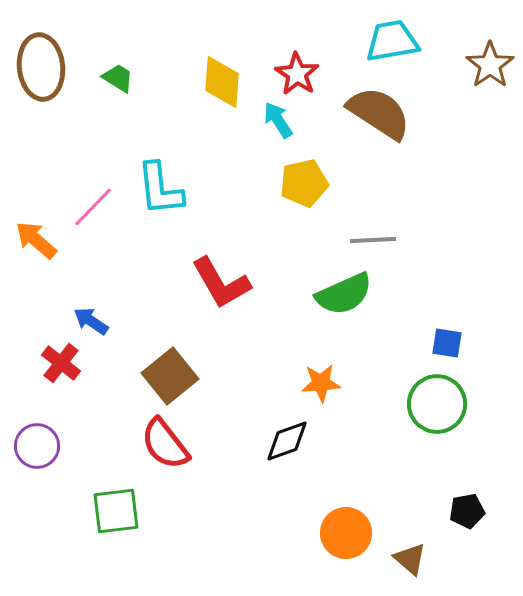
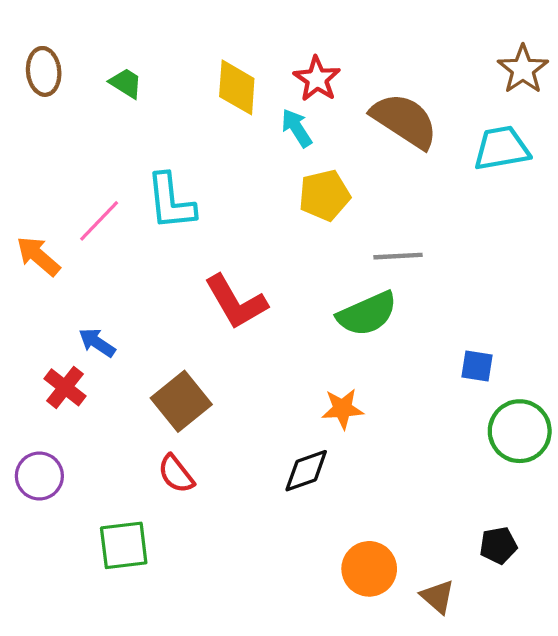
cyan trapezoid: (392, 41) -> (502, 148), moved
brown ellipse: (41, 67) -> (44, 71), size x0.7
green circle: (437, 404) -> (520, 431), moved
red semicircle: (165, 444) -> (176, 474), size x0.7

